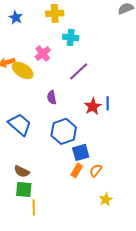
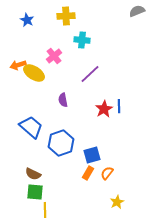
blue hexagon: (64, 131) -> (61, 143), moved

